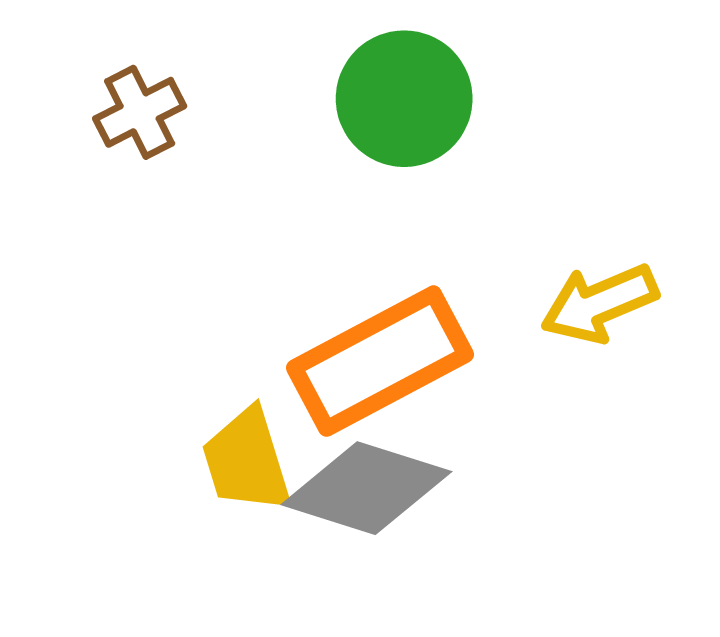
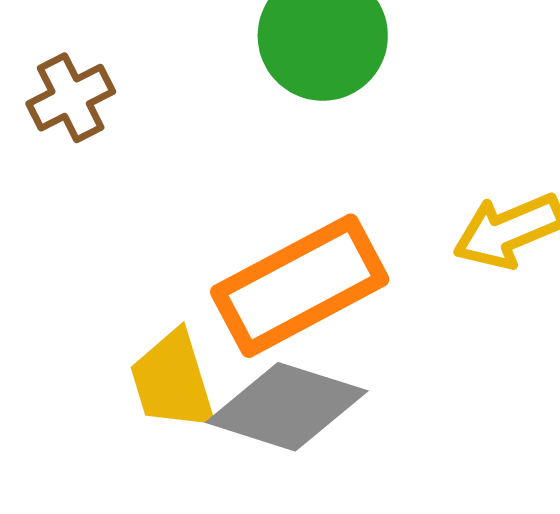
brown cross: (140, 112) -> (71, 98), moved

